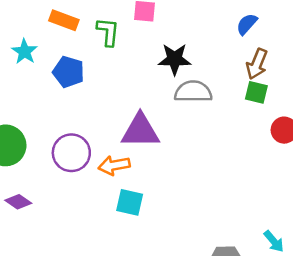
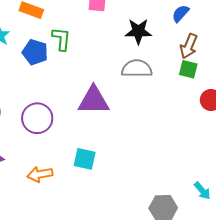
green L-shape: (108, 32) -> (61, 39), moved
black star: (175, 59) -> (138, 31), moved
orange arrow: (114, 165) -> (40, 174), moved

